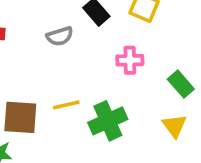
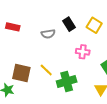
yellow line: (66, 105) -> (46, 70), turned 48

